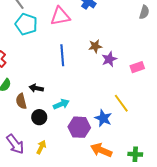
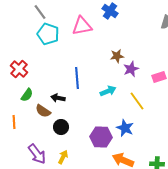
blue line: (62, 55) -> (77, 78), moved
brown semicircle: (21, 101) -> (43, 111), turned -42
yellow line: (121, 103) -> (137, 101), moved
cyan arrow: (61, 104) -> (108, 91), moved

